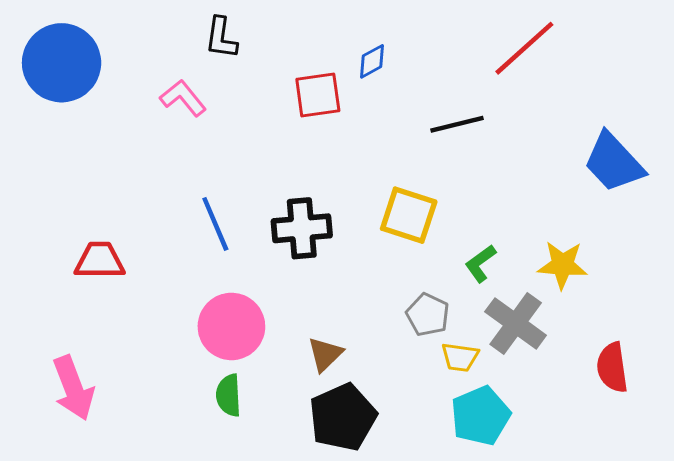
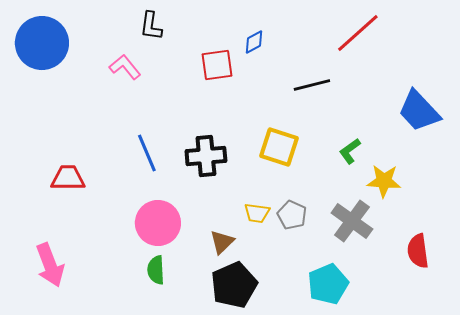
green L-shape: (480, 263) -> (350, 151), moved
yellow trapezoid: (460, 357) -> (257, 213), moved

